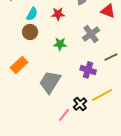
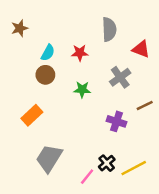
gray trapezoid: (50, 82) -> (49, 158), moved
yellow line: (102, 95) -> (134, 168), moved

